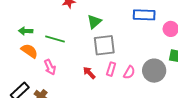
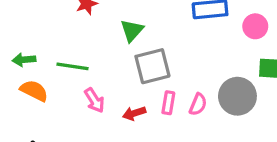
pink arrow: (50, 67) -> (94, 100), moved
red arrow: (89, 73) -> (134, 113), turned -56

